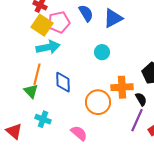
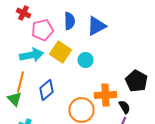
blue semicircle: (86, 13) -> (70, 21), turned 30
yellow square: (42, 25) -> (60, 52), moved
blue diamond: (63, 82) -> (46, 90), turned 50

